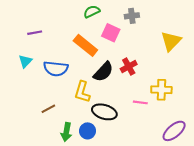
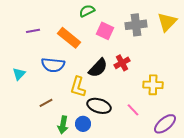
gray cross: (132, 16) -> (136, 25), moved, size x1.5
yellow triangle: (171, 41) -> (167, 22), moved
orange rectangle: (85, 45) -> (69, 38), moved
cyan triangle: (25, 61) -> (19, 74), moved
pink line: (140, 102) -> (133, 110), moved, turned 40

